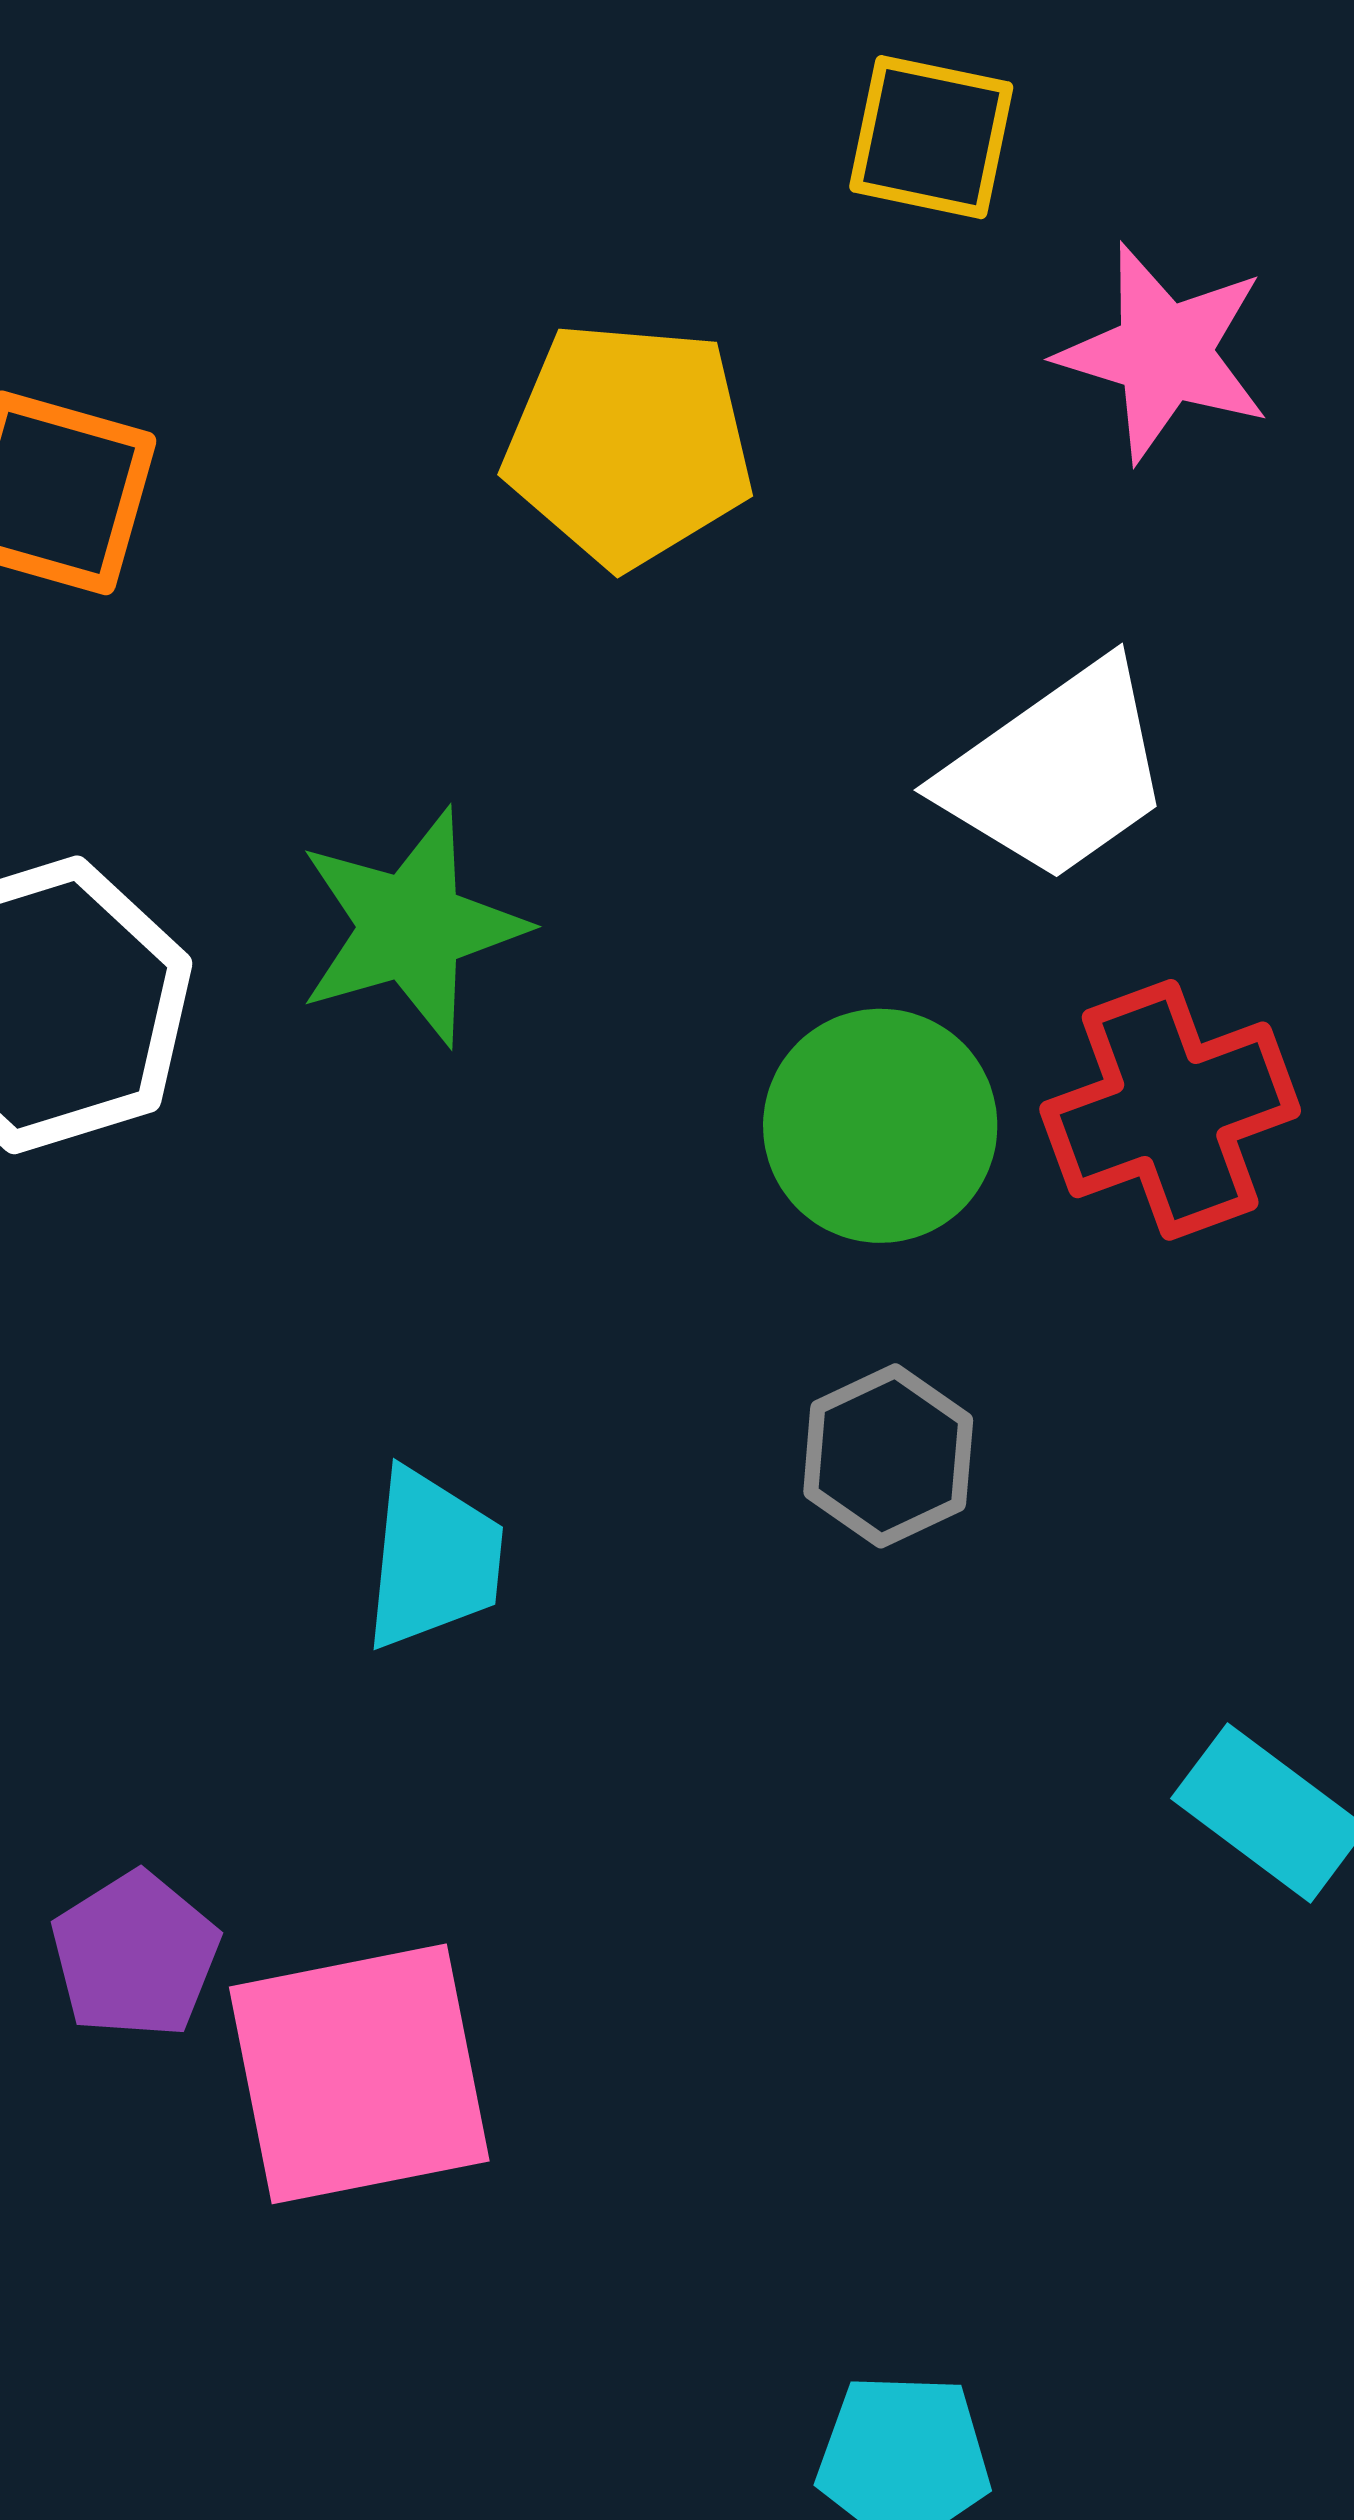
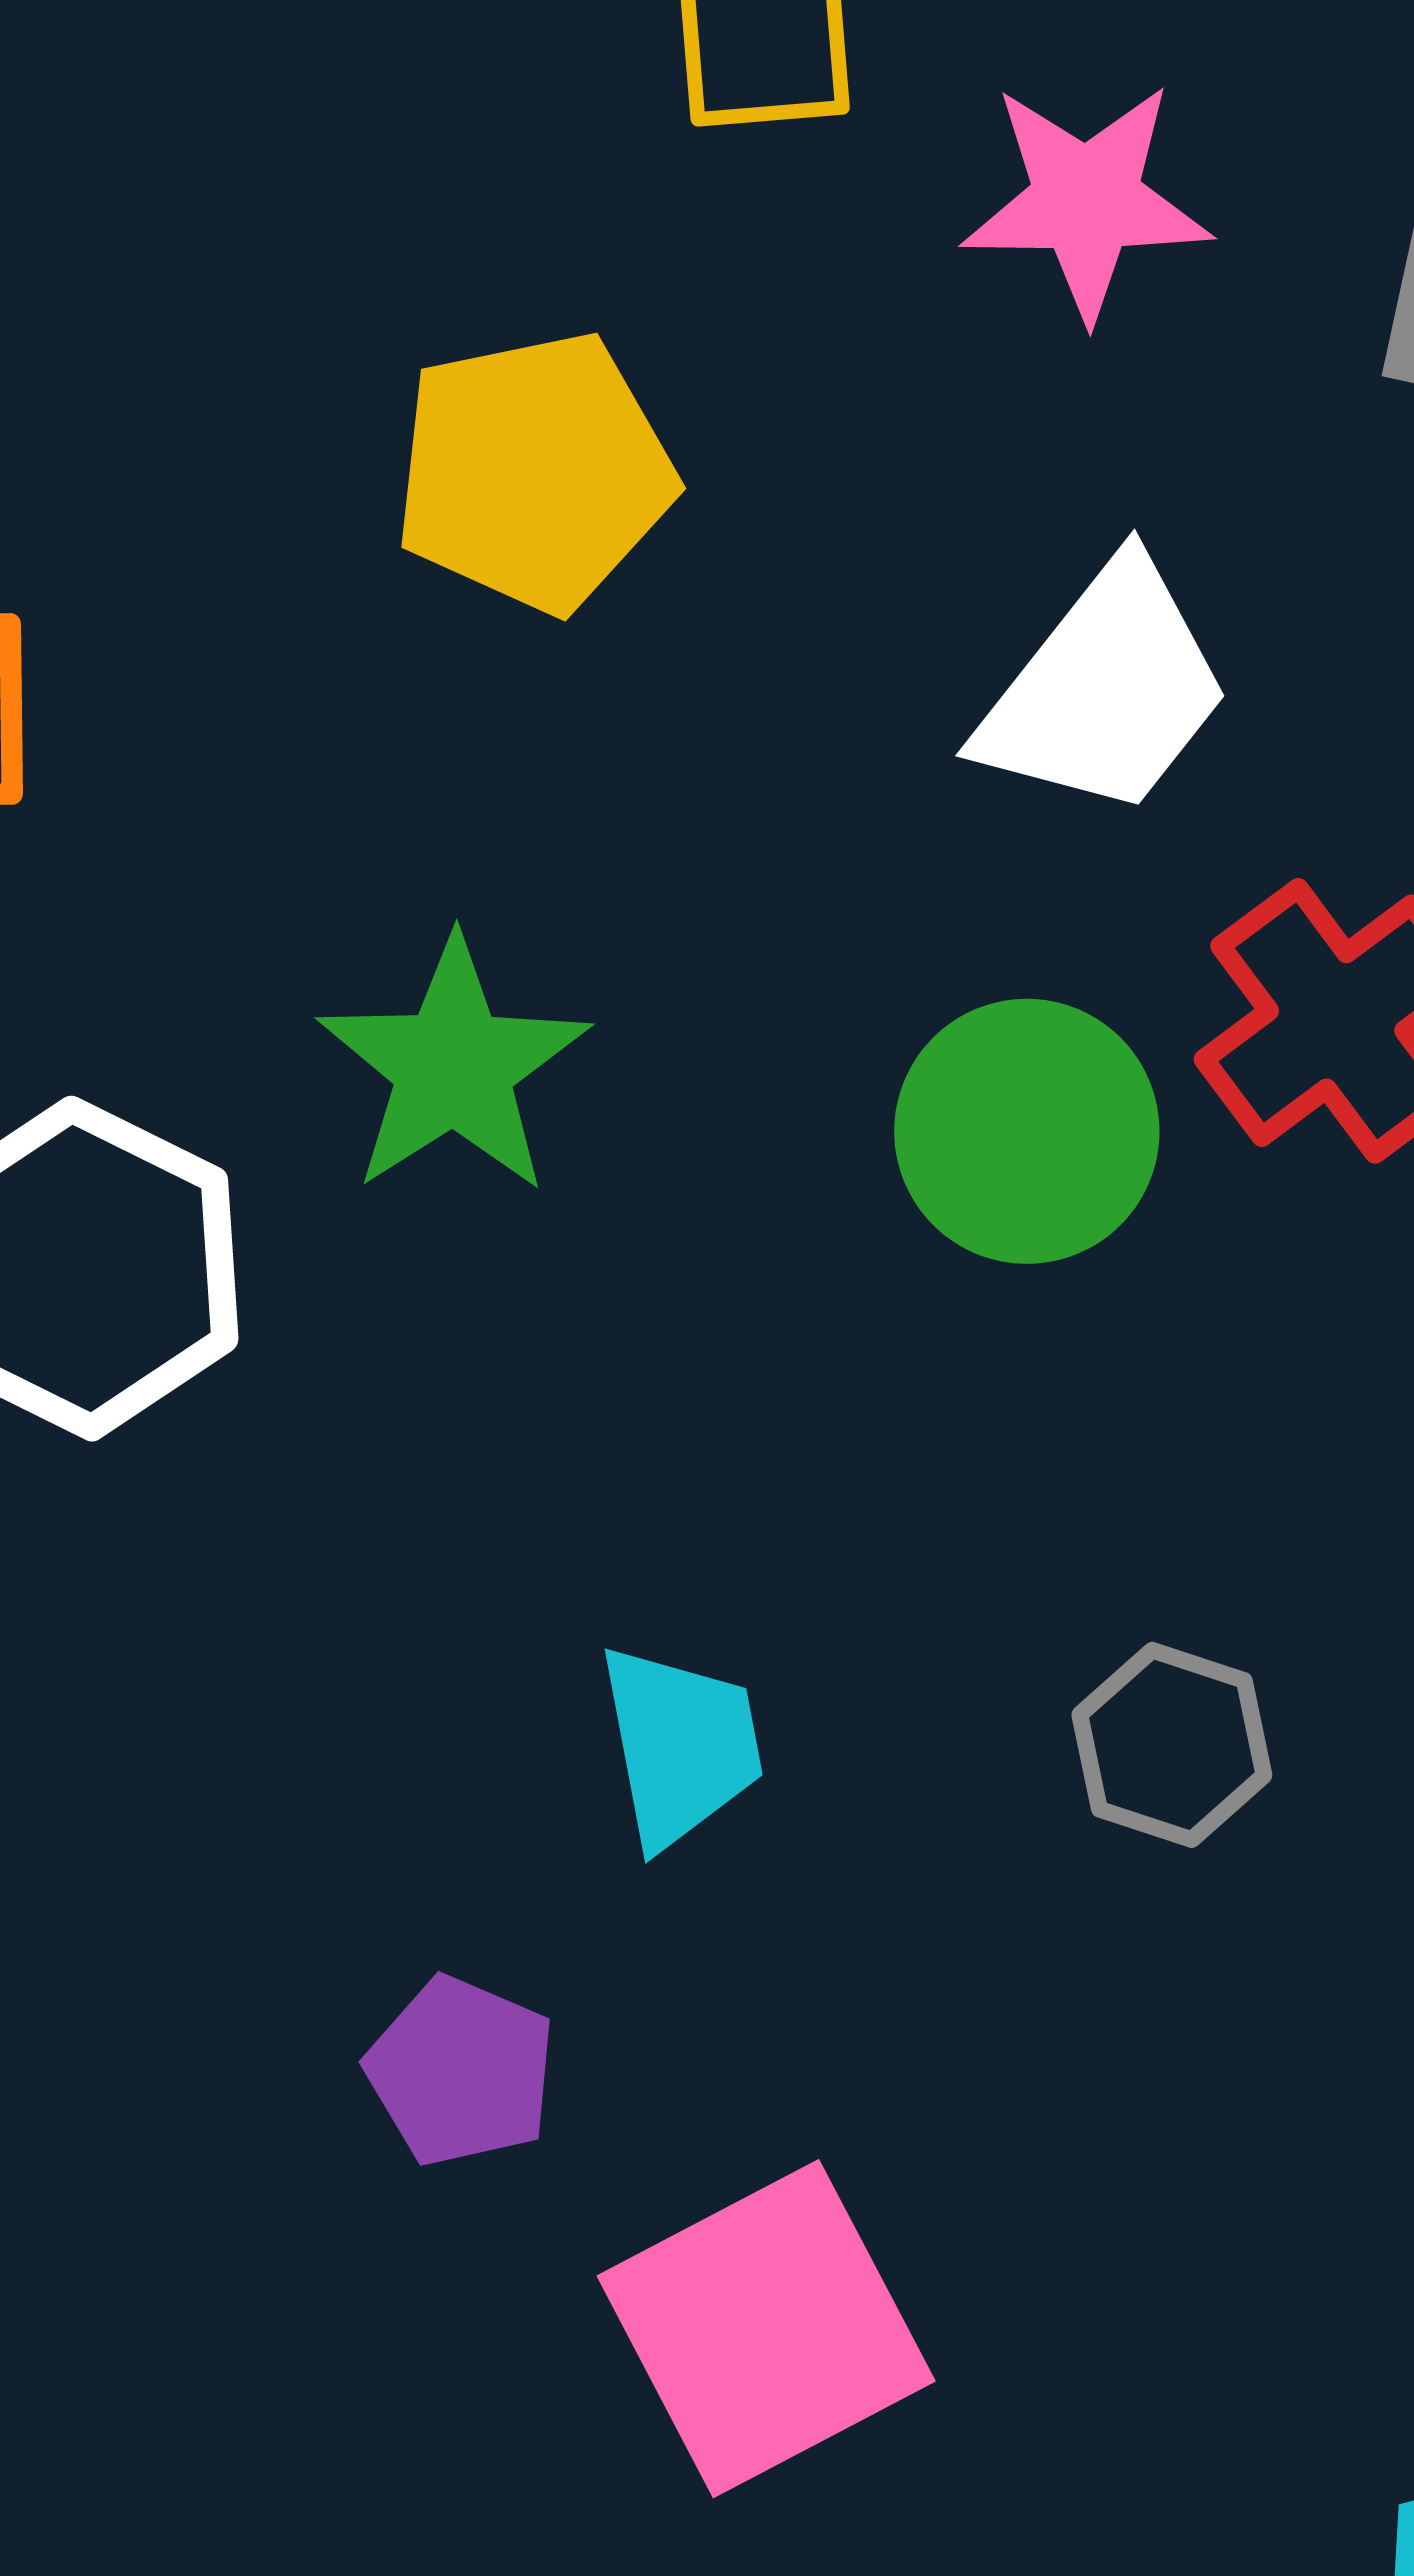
gray hexagon: (888, 1456) -> (1172, 1745), moved
purple pentagon: (135, 1955) -> (461, 2071), moved

